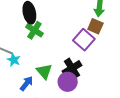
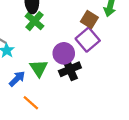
brown square: (95, 26) -> (89, 19), moved
purple circle: (68, 82) -> (64, 53), moved

